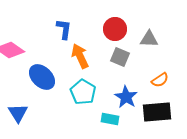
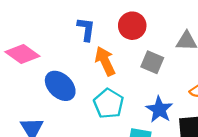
red circle: (115, 29) -> (132, 26), moved

